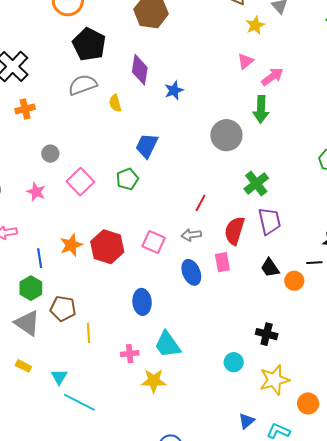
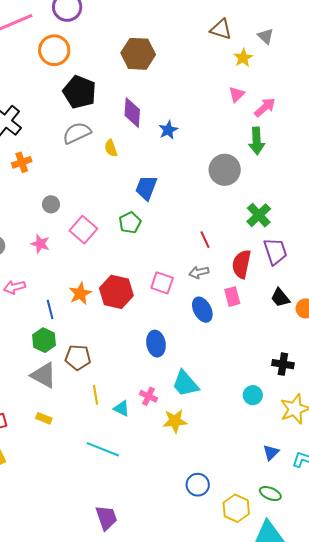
red line: (200, 203) -> (205, 240), turned -48
yellow line: (88, 333) -> (95, 395), moved
pink cross: (130, 354) -> (148, 396), turned 36
cyan triangle: (59, 377) -> (122, 408), moved, turned -30

